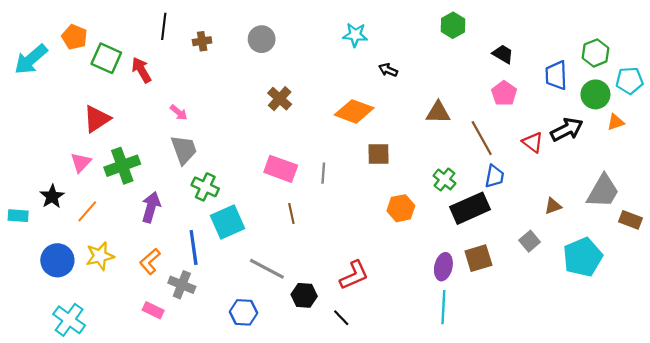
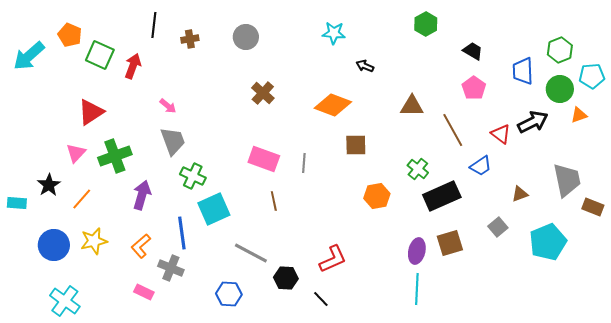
red arrow: (141, 70) -> (133, 66), turned 50
blue trapezoid: (494, 176) -> (481, 166), moved, turned 45
gray trapezoid: (603, 191) -> (567, 180), turned -42

